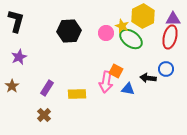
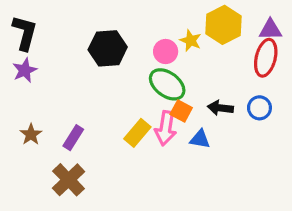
green ellipse: (131, 39) -> (167, 84), moved
purple star: (19, 57) -> (25, 70), moved
black arrow: (148, 78) -> (220, 108), moved
brown star: (12, 86) -> (31, 134), moved
yellow rectangle: (77, 94) -> (137, 133), moved, turned -48
brown cross: (44, 115) -> (69, 180), size x1.5

